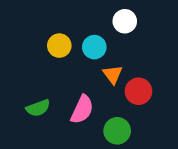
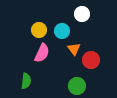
green semicircle: (38, 108) -> (26, 81), moved, turned -63
pink semicircle: (82, 109) -> (42, 53), moved

